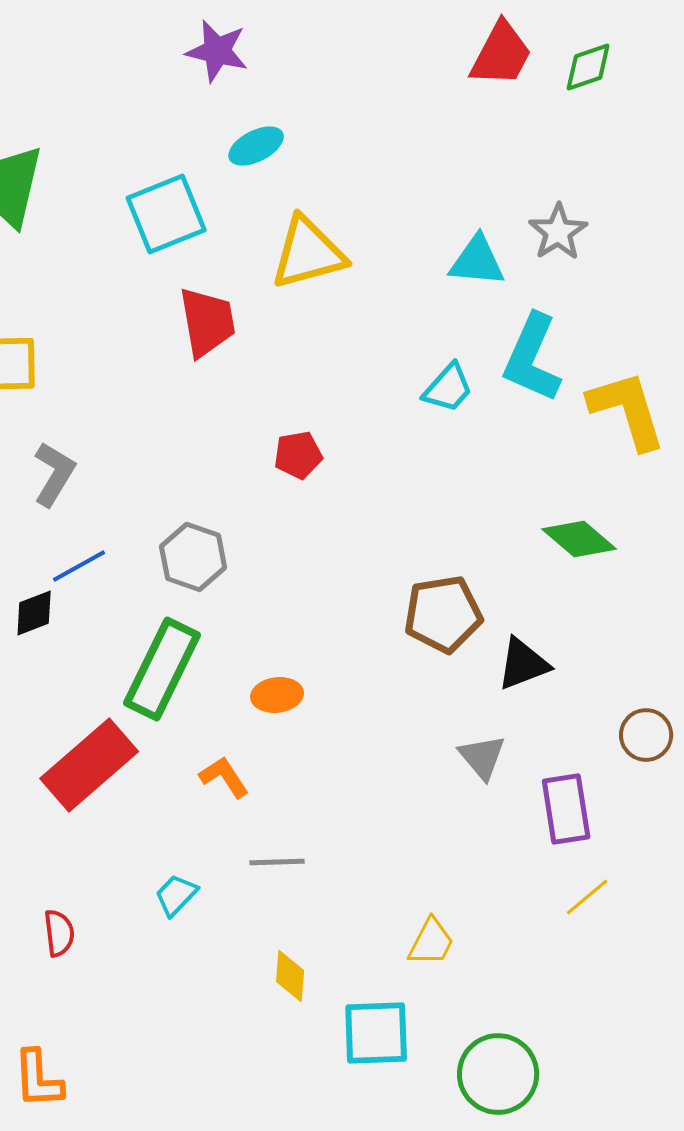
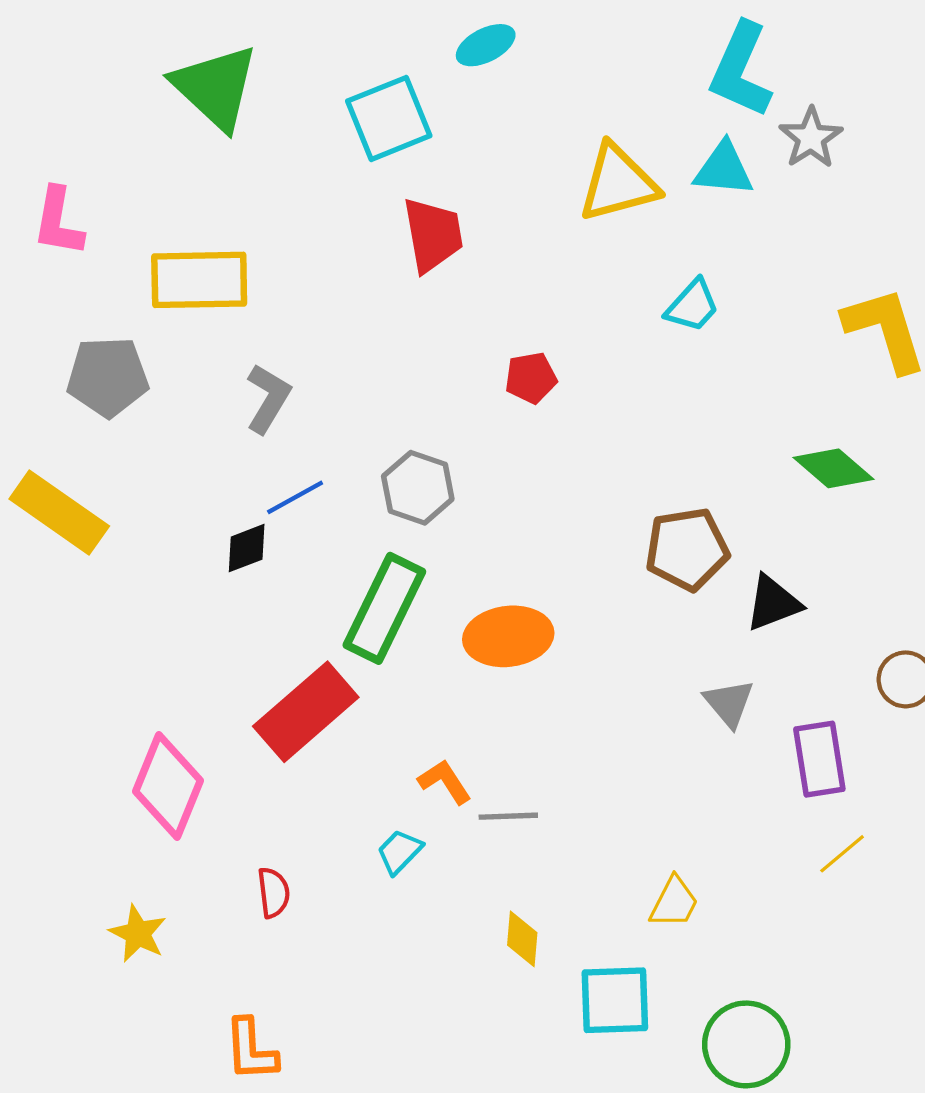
yellow triangle: (308, 253) -> (618, 183), moved
cyan L-shape: (532, 358) -> (741, 70), moved
orange ellipse: (277, 695) -> (508, 636), size x1.6
orange L-shape: (224, 777) -> (445, 782), moved

